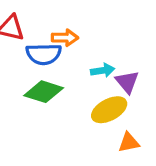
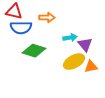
blue semicircle: (44, 54) -> (21, 28), moved
orange triangle: (129, 142) -> (91, 67), moved

